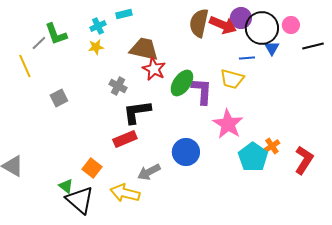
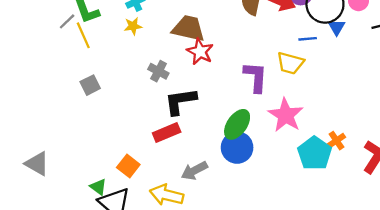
yellow line: (25, 66) -> (83, 35), moved
green ellipse: (182, 83) -> (237, 124), moved

